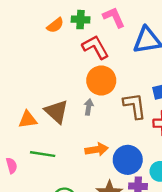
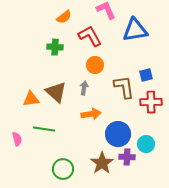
green cross: (81, 20) -> (55, 47), moved
orange semicircle: (55, 25) -> (64, 17), moved
orange circle: (101, 80) -> (95, 65), size x0.7
orange arrow: (97, 149) -> (91, 114), moved

